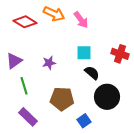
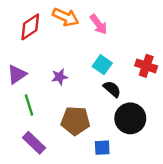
red diamond: (25, 22) -> (30, 27), turned -65
cyan square: (84, 53) -> (102, 65), turned 35
blue square: (84, 121) -> (102, 148), turned 32

